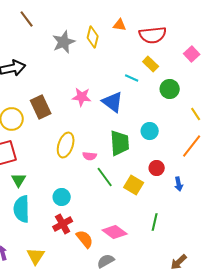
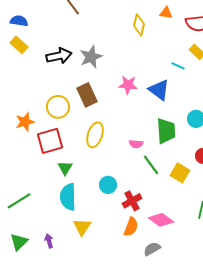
gray star: (64, 42) -> (91, 57), moved
yellow ellipse: (66, 145) -> (95, 135), moved
red cross: (63, 224) -> (132, 201), moved
orange semicircle: (85, 239) -> (131, 227), turned 60
yellow triangle: (36, 256) -> (82, 227), moved

